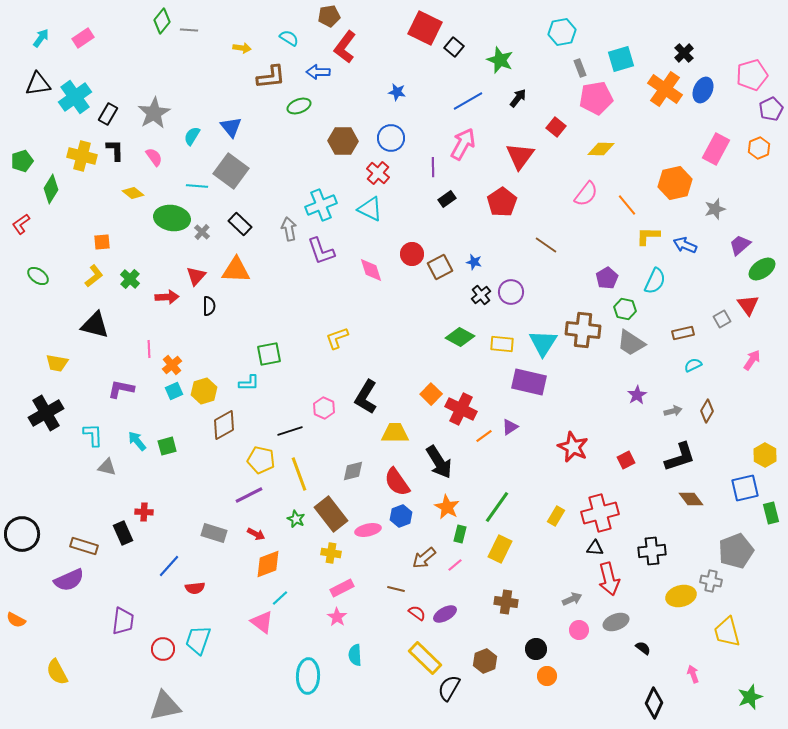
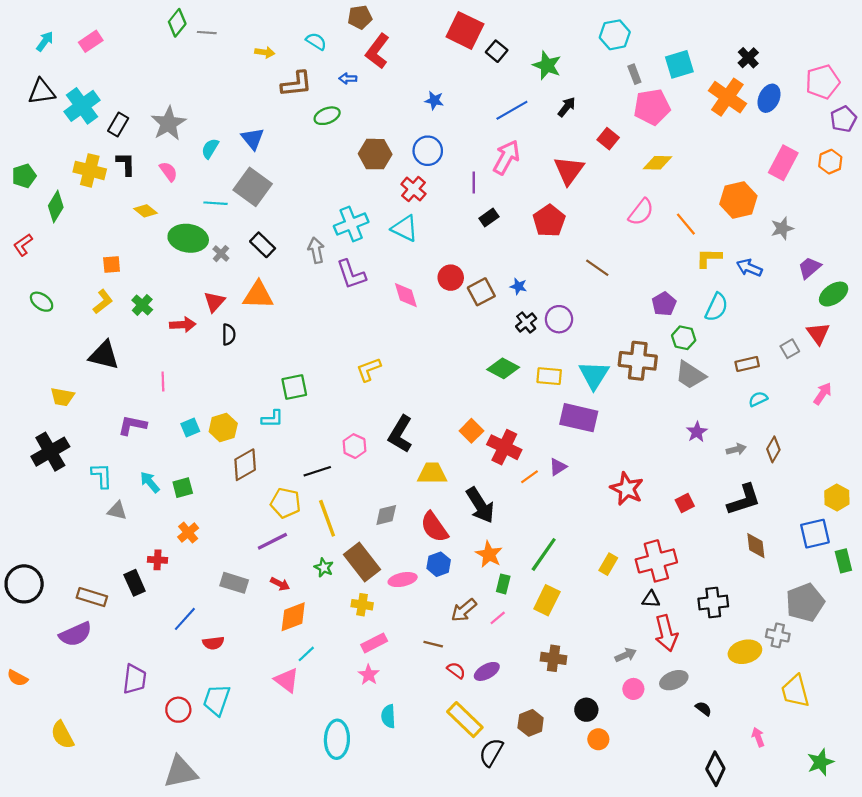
blue arrow: (318, 72) -> (348, 79), size x0.7
orange cross: (172, 365) -> (188, 533), moved
brown diamond: (691, 499) -> (756, 546), turned 30

